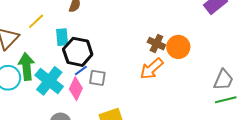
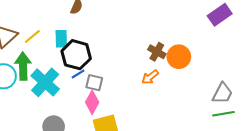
yellow line: (36, 21) -> (32, 36), moved
orange arrow: (152, 69) -> (150, 77), size x0.7
pink diamond: (76, 89) -> (92, 102), moved

